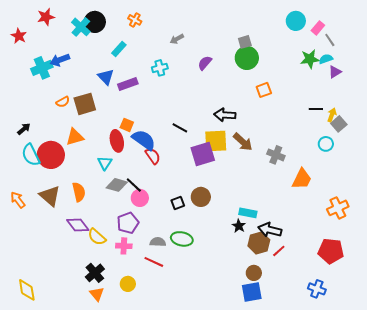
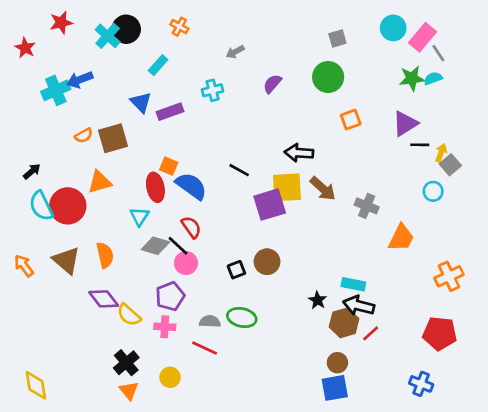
pink rectangle: (318, 28) -> (422, 37), size x1.5
gray square: (245, 42) -> (337, 39), moved
purple triangle: (335, 72) -> (405, 124), moved, size x1.5
red semicircle: (153, 156) -> (191, 227), moved
cyan rectangle: (248, 213) -> (353, 284), moved

